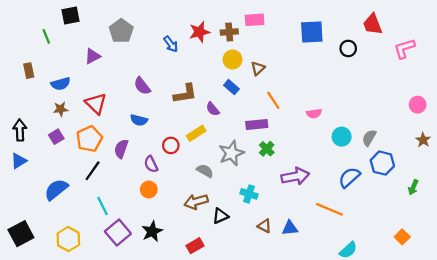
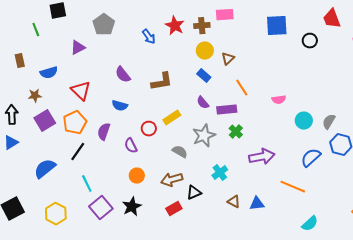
red star: (199, 32) -> (175, 26), turned -30
brown star: (61, 109) -> (35, 96), moved
purple semicircle: (213, 109) -> (203, 103), moved
purple square: (56, 137) -> (45, 121), size x1.5
orange circle: (149, 190) -> (137, 176), moved
cyan cross: (249, 194) -> (220, 173), turned 35
red rectangle: (195, 246) -> (174, 209), moved

